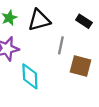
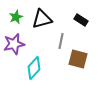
cyan diamond: (30, 76) -> (34, 68), turned 45

